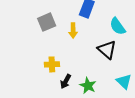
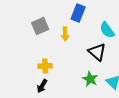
black arrow: (66, 81) -> (42, 86), moved
green star: (88, 86) -> (90, 79), moved

